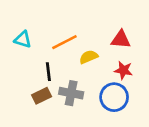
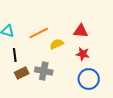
black line: (48, 72) -> (15, 55), moved
blue circle: (114, 97) -> (89, 79), moved

